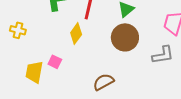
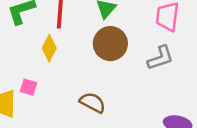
brown semicircle: (103, 82) -> (92, 102), turned 65

